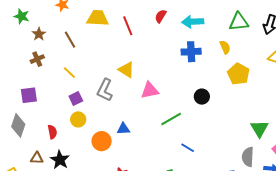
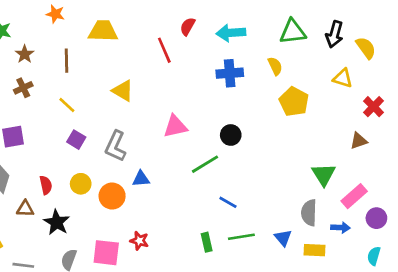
red line: (128, 26) -> (164, 50), moved
brown line: (70, 40) -> (67, 61), turned 30
yellow triangle: (126, 70) -> (123, 91), moved
gray L-shape: (105, 90) -> (116, 146), moved
black circle: (202, 97) -> (231, 135), moved
purple square: (76, 99) -> (76, 140), turned -32
yellow circle: (78, 119) -> (81, 184), moved
brown triangle: (37, 158) -> (25, 209), moved

